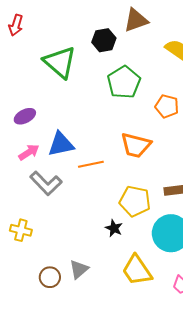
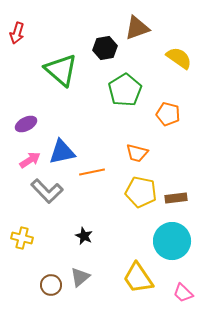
orange trapezoid: (136, 145) -> (137, 153), size x0.7
yellow pentagon: (135, 201) -> (141, 192), moved
black star: (114, 228) -> (84, 236), moved

